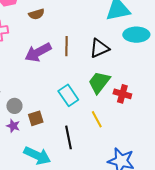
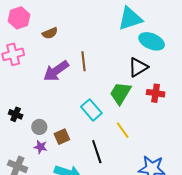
cyan ellipse: (136, 35) -> (152, 41), turned 30
black triangle: (99, 48) -> (138, 67), moved
red cross: (122, 94) -> (156, 93), moved

